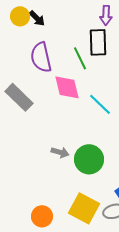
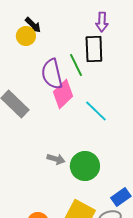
yellow circle: (20, 16) -> (26, 36), moved
purple semicircle: (41, 57) -> (52, 74), moved
pink diamond: (67, 87) -> (63, 94), turned 60

